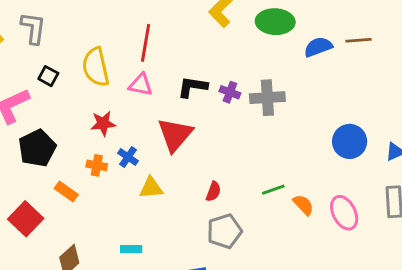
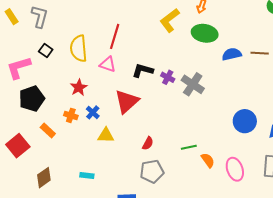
gray cross: (267, 98) -> (193, 84), turned 30
red star: (103, 123) -> (79, 87), turned -30

